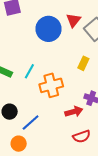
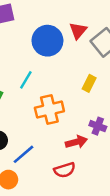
cyan line: (29, 71) -> (26, 80), moved
red semicircle: (82, 136) -> (65, 170), moved

